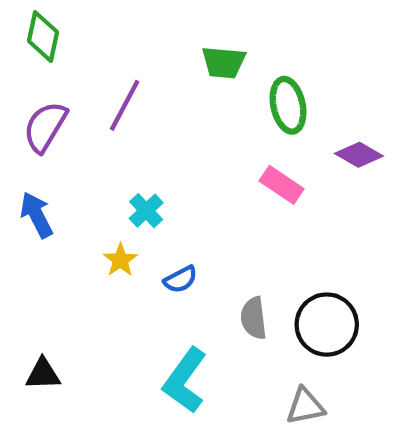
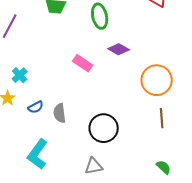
green ellipse: (288, 105) -> (100, 16), moved
gray semicircle: (254, 318) -> (60, 113), moved

